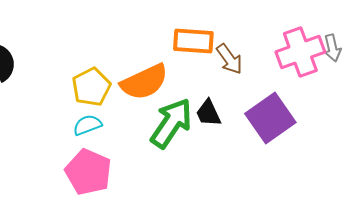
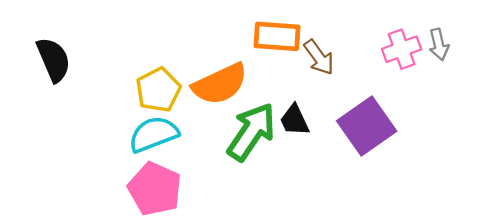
pink cross: (300, 52) -> (402, 49), size x0.7
cyan semicircle: (87, 125) -> (154, 134), size x1.5

